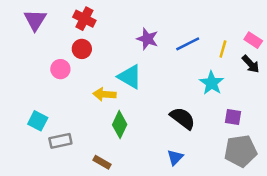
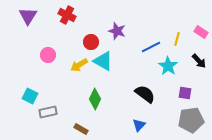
blue line: (188, 44) -> (151, 47), moved
red circle: (82, 49) -> (91, 42), moved
black arrow: (251, 64) -> (199, 61), moved
yellow arrow: (105, 94) -> (79, 65), moved, turned -36

